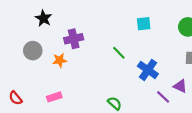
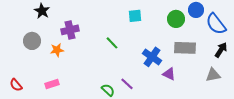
blue cross: (148, 70) -> (152, 57), moved
purple line: (163, 97) -> (127, 84), moved

